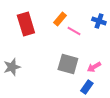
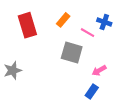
pink line: (74, 31) -> (87, 33), moved
gray square: (68, 64) -> (72, 53), moved

